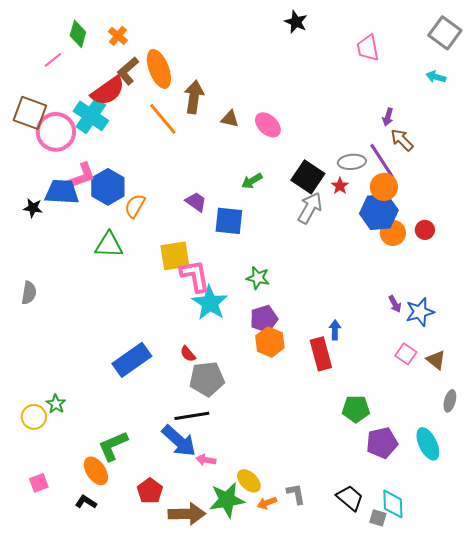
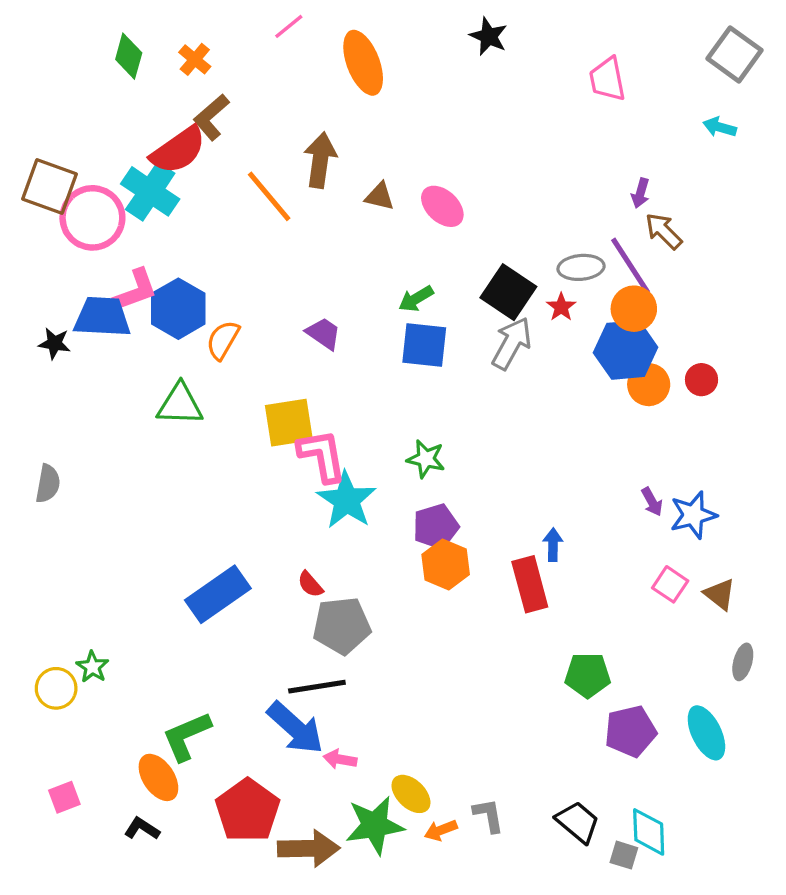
pink line: (53, 60) -> (289, 26), moved
orange ellipse: (159, 69) -> (363, 63), moved
blue square: (229, 221) -> (424, 345), moved
red pentagon: (150, 491) -> (248, 810), size x1.5

